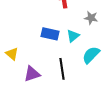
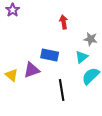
cyan triangle: (73, 36) -> (82, 57), moved
purple triangle: (32, 74) -> (32, 70), moved

